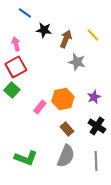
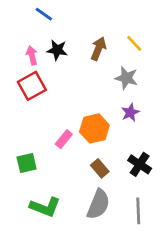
black star: (44, 30) -> (57, 50), moved
gray star: (77, 62) -> (126, 78), moved
green square: (12, 90) -> (27, 163), moved, turned 35
purple star: (94, 97) -> (130, 113), moved

